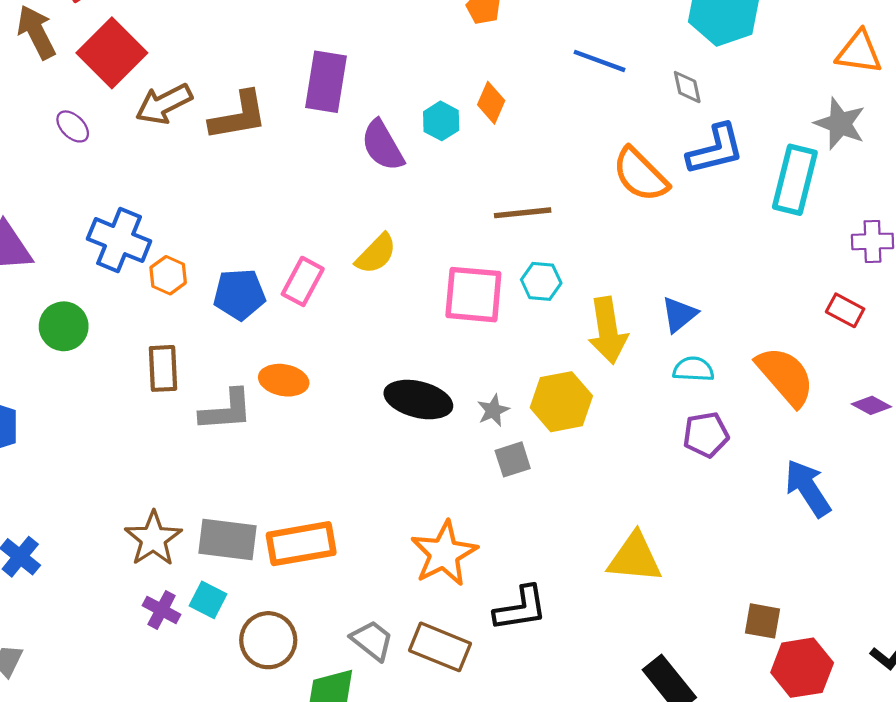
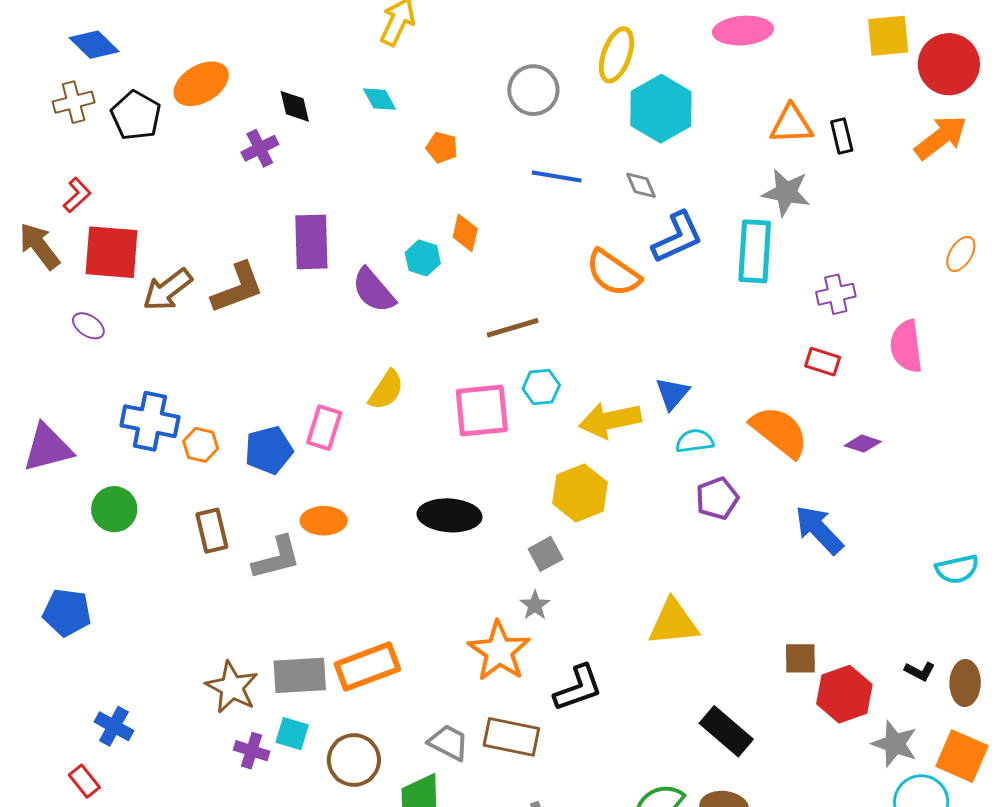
red square: (112, 53) -> (112, 252), turned -30
yellow arrow: (608, 330) -> (610, 420), turned 98
gray star: (493, 410) -> (535, 605), moved

